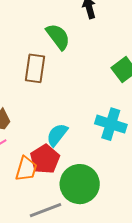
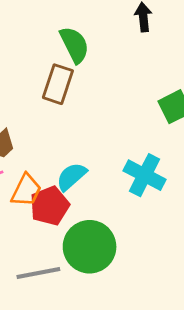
green semicircle: (58, 37) -> (74, 45), moved
orange trapezoid: (26, 169) -> (26, 190), moved

